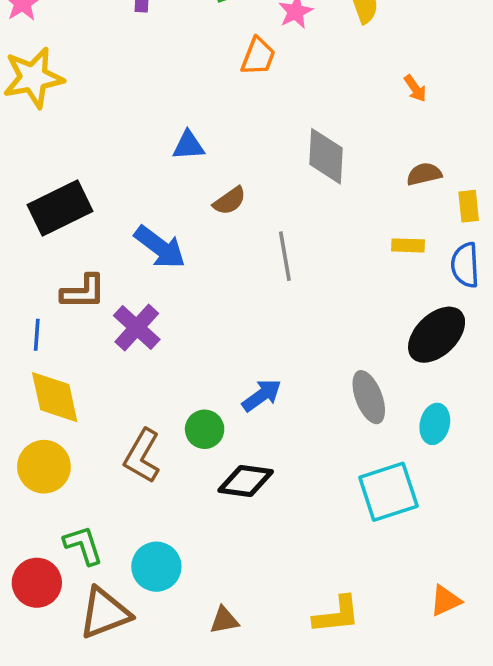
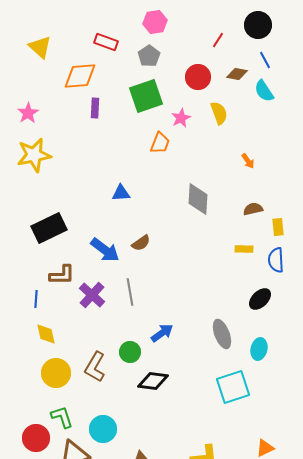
brown semicircle: (230, 201) -> (141, 243), moved
gray line: (285, 256) -> (130, 292), moved
black ellipse: (437, 335) -> (260, 299), size x0.7
yellow diamond: (55, 397) -> (46, 334), size x0.7
yellow circle: (44, 467) -> (56, 373), moved

